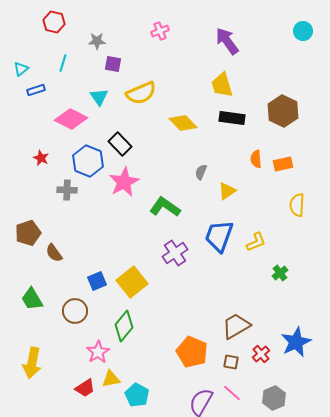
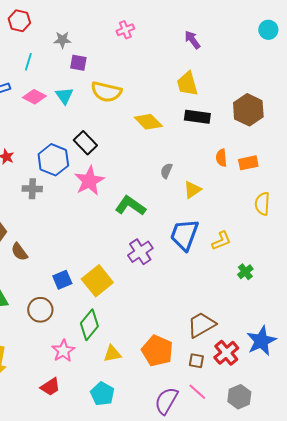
purple arrow: (227, 41) -> (192, 40), size x0.7
yellow semicircle: (141, 93) -> (106, 92), turned 36
pink diamond: (71, 119) -> (34, 97), moved, size x0.7
red cross: (261, 354) -> (226, 353), size x1.4
yellow triangle: (111, 379) -> (112, 354), moved

